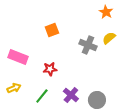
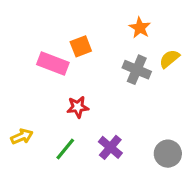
orange star: (106, 12) -> (140, 28), moved
pink rectangle: (18, 57) -> (53, 63), moved
gray circle: (97, 100) -> (168, 154), moved

